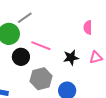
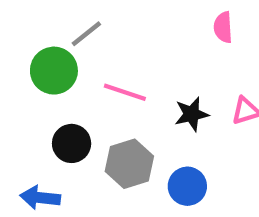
pink semicircle: (88, 27) -> (223, 27), moved
black circle: (21, 57) -> (72, 143), moved

